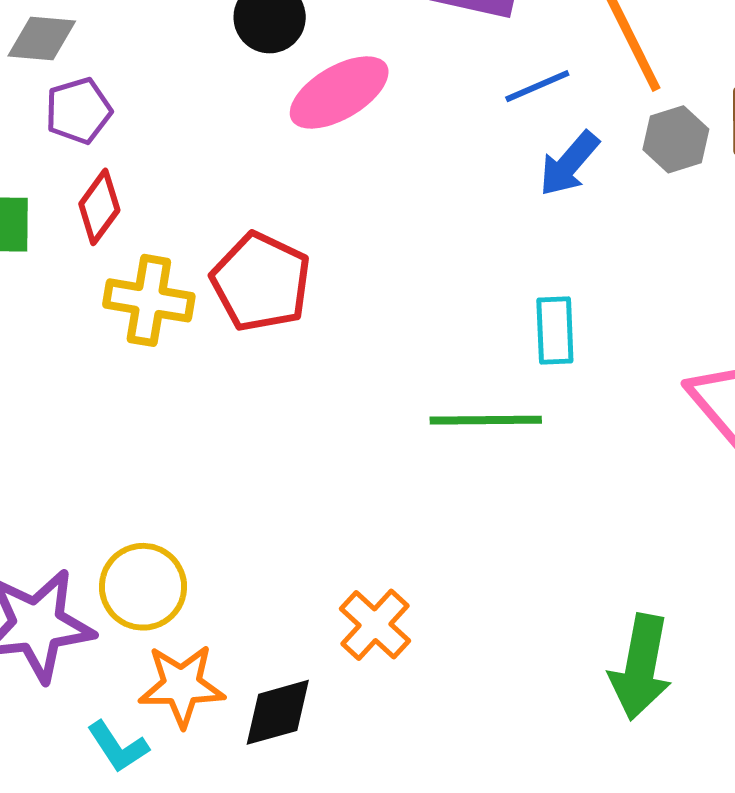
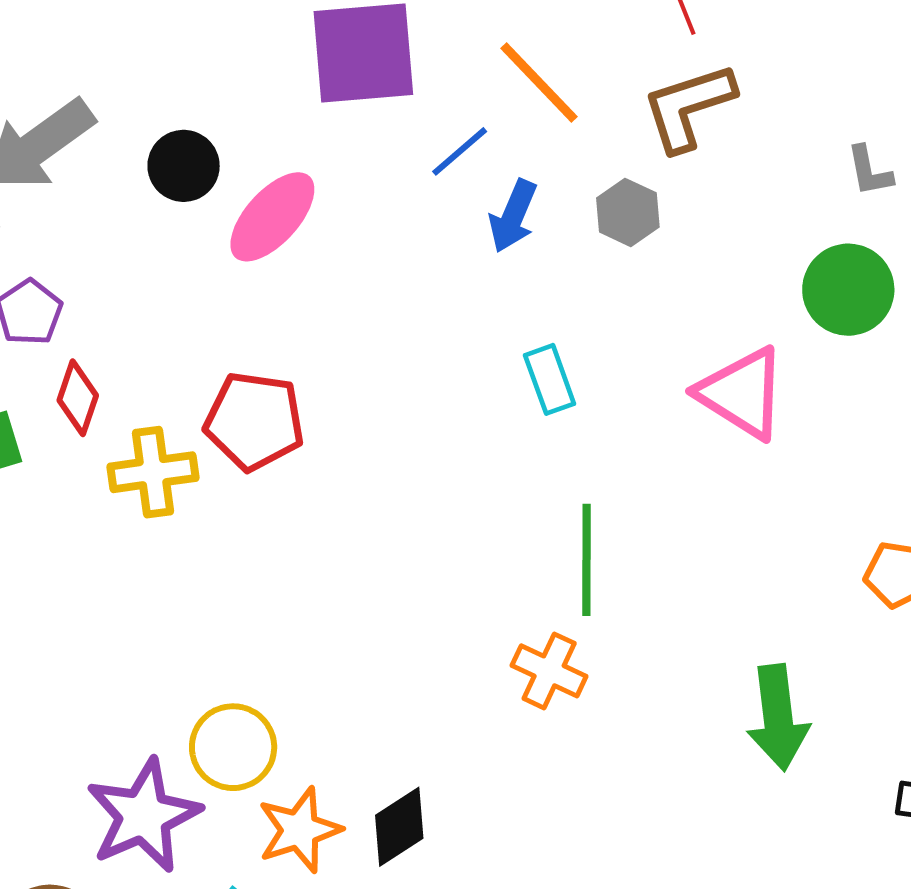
gray hexagon: (676, 139) -> (628, 212), moved
green line: (486, 420) -> (587, 560), moved, turned -72
orange cross: (375, 625) -> (549, 671), moved
green arrow: (641, 667) -> (778, 717), moved

